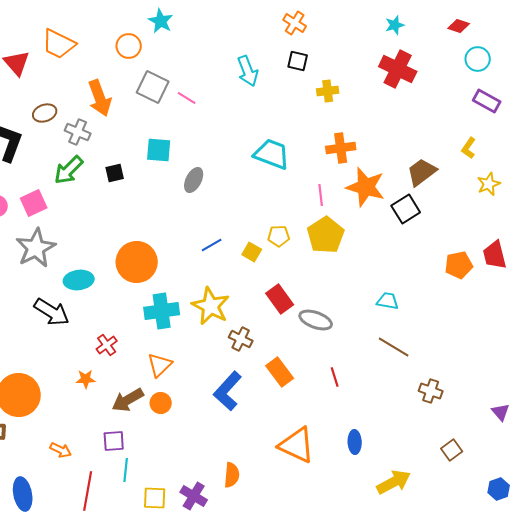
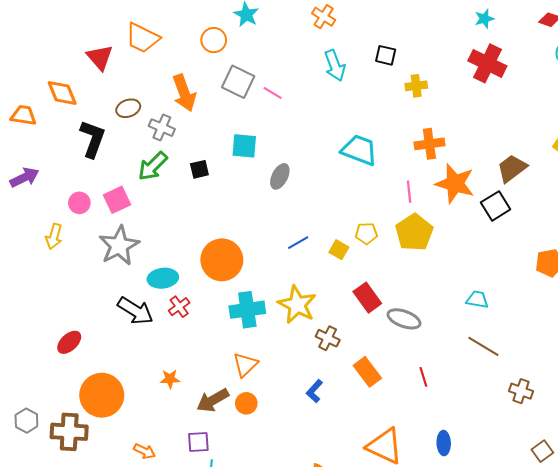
orange cross: (295, 23) -> (324, 17), moved
red cross: (107, 345) -> (179, 307), moved
blue L-shape: (228, 391) -> (314, 391), size x0.6

